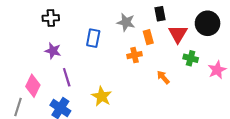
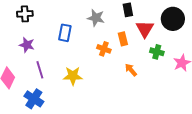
orange rectangle: (148, 37) -> (123, 39), moved
orange cross: (134, 55) -> (104, 49), turned 32
yellow star: (102, 96) -> (73, 76), moved, turned -30

